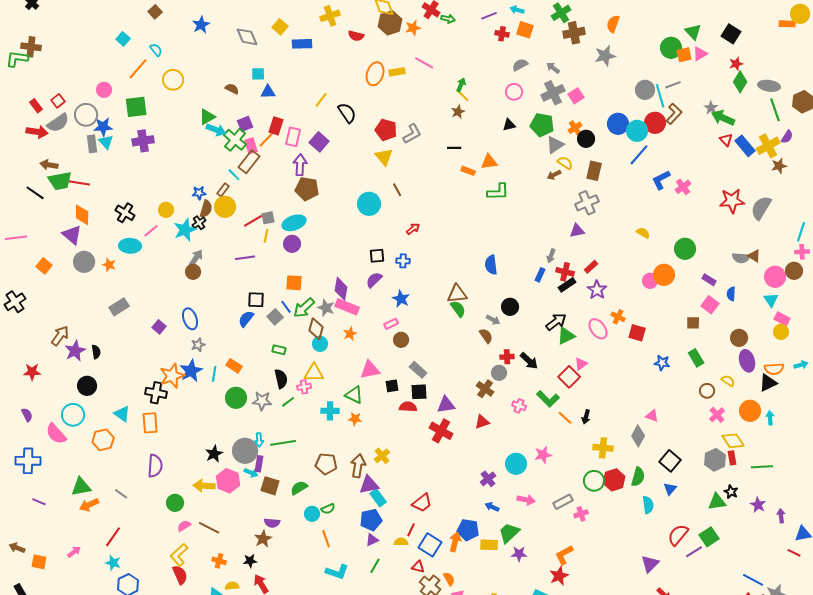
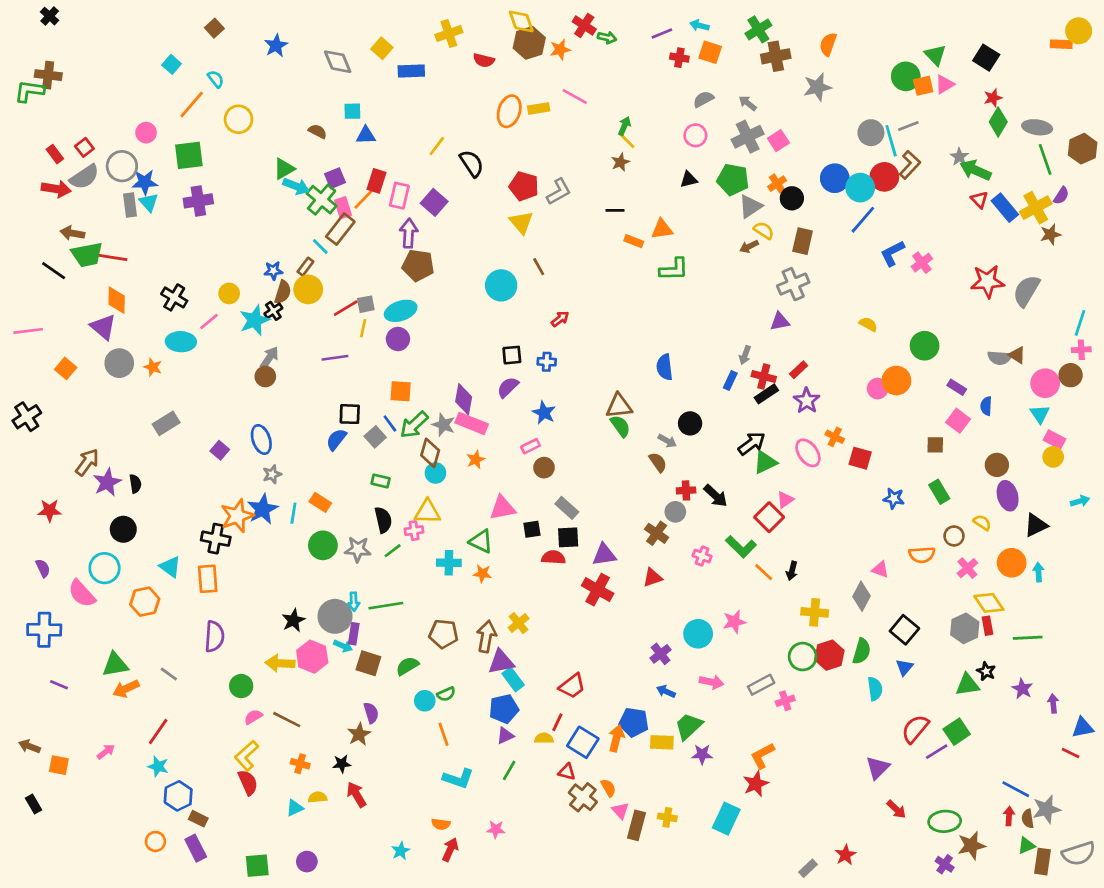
orange semicircle: (774, 369) -> (922, 555), moved
purple semicircle: (272, 523) -> (371, 713), turned -112

